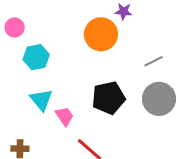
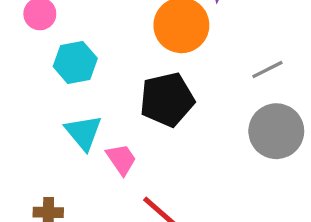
black pentagon: (109, 98) -> (167, 100), moved

